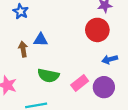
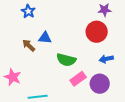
brown arrow: (23, 49) -> (29, 45), turned -40
green semicircle: (48, 75) -> (66, 60), moved

